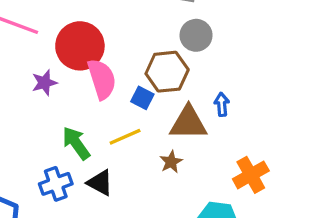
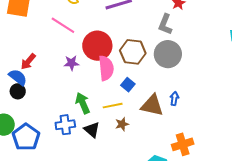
gray circle: (196, 35) -> (168, 54), size x1.4
brown hexagon: (167, 72) -> (133, 52), moved
brown star: (171, 162) -> (122, 124), moved

